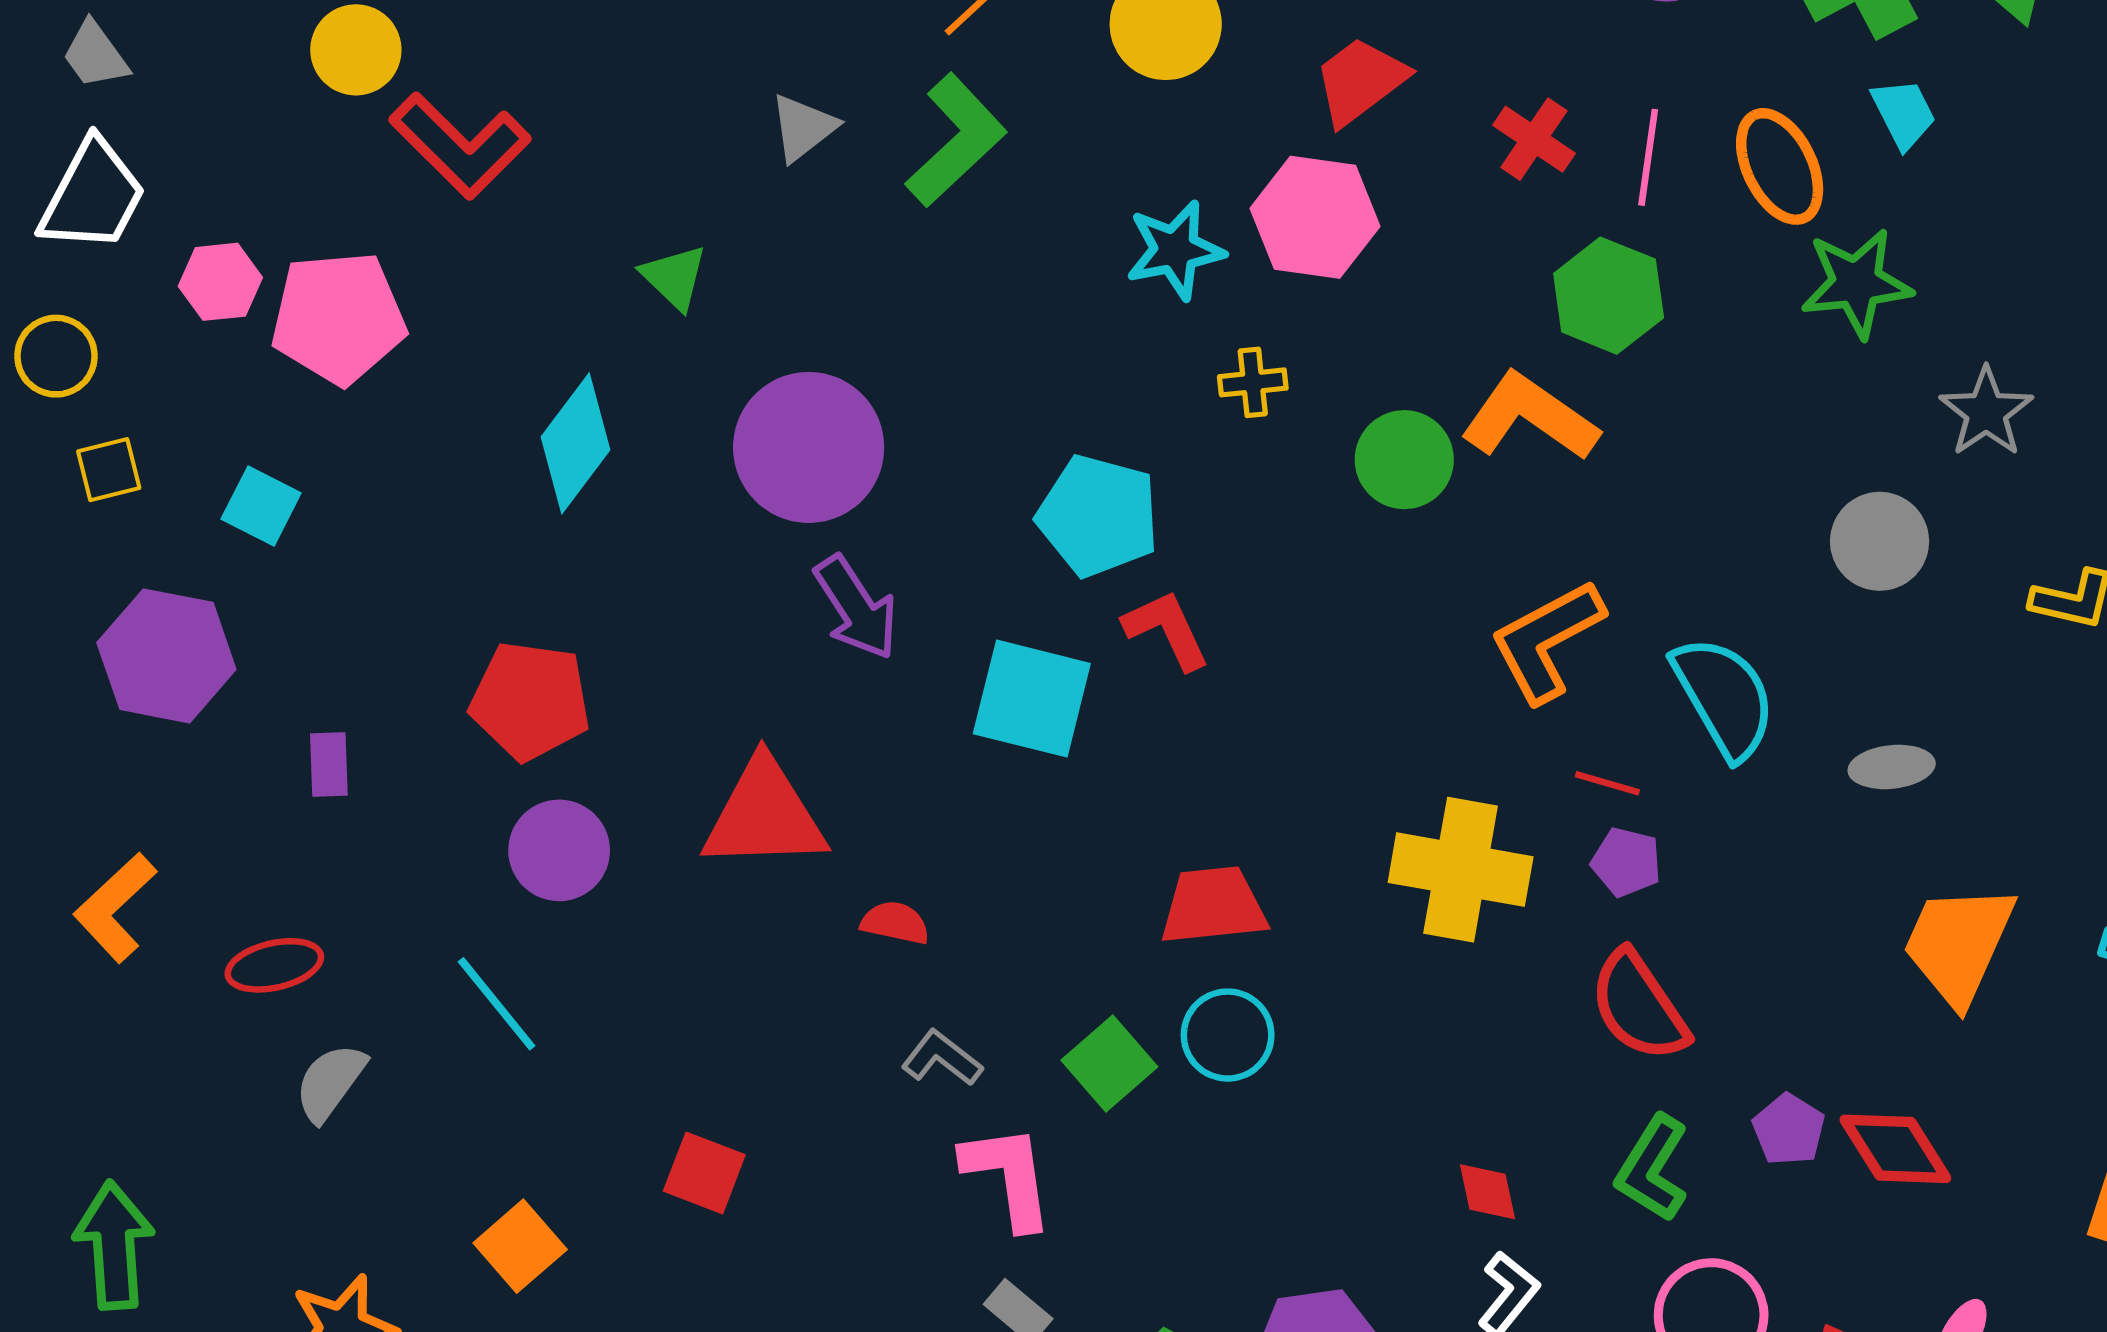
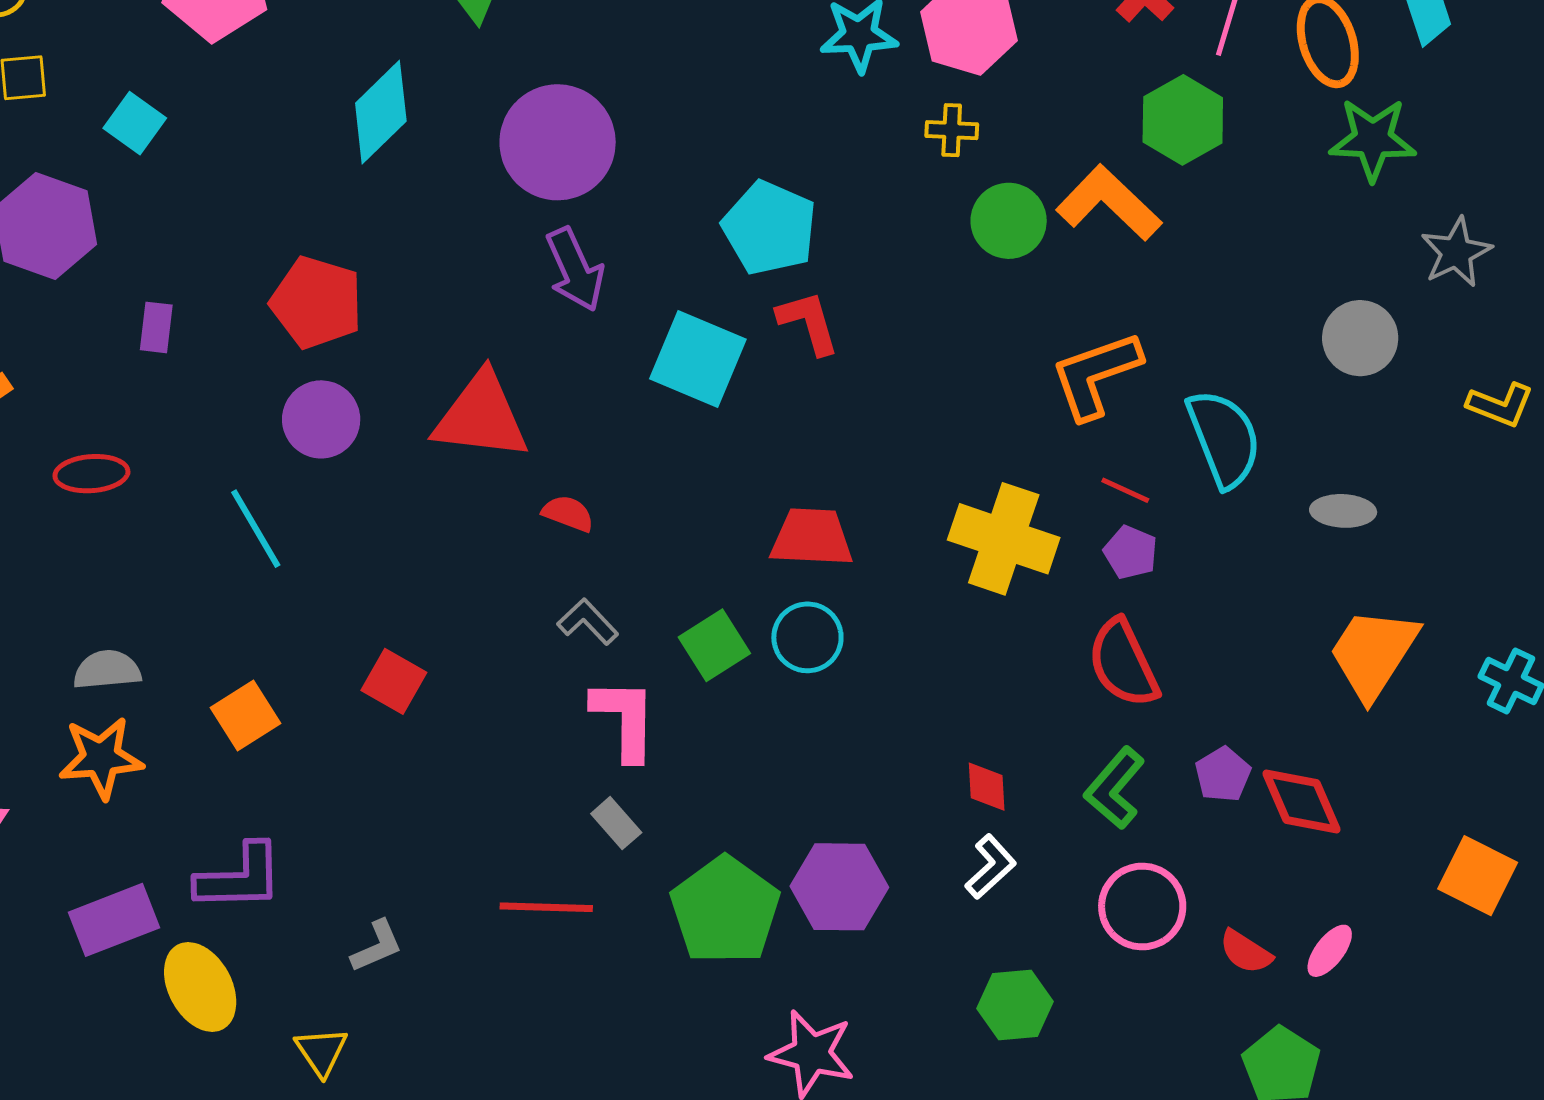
yellow cross: (1253, 382) -> (952, 130), moved
gray semicircle: (330, 1082) -> (107, 670), moved, turned 40

